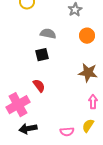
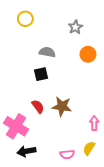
brown star: (88, 73) -> (62, 106), moved
pink cross: (18, 105) -> (16, 126), turned -30

